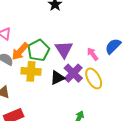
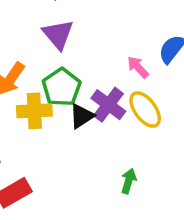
purple triangle: (64, 49) -> (58, 34), moved
green pentagon: (38, 50) -> (62, 87), moved

